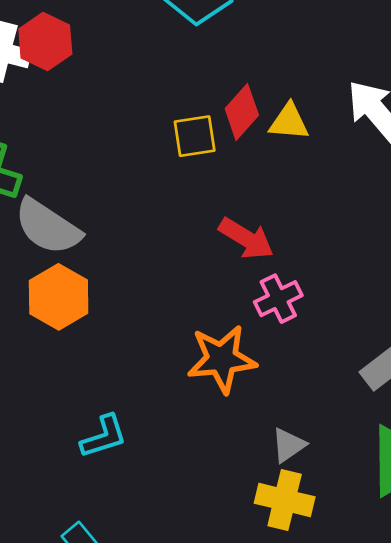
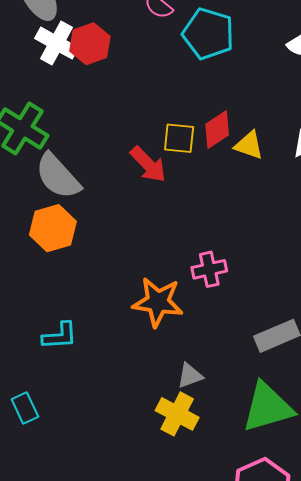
red arrow: (246, 238) -> (148, 164), moved

